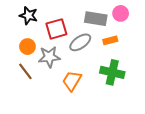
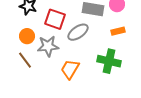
red square: (56, 29) -> (55, 19), turned 35
orange rectangle: (110, 40) -> (118, 31), moved

